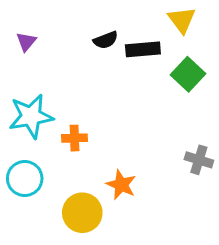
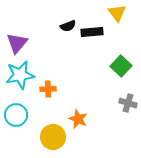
purple triangle: (26, 42) -> (17, 43), moved, size x1.6
green square: (188, 74) -> (121, 66), moved

